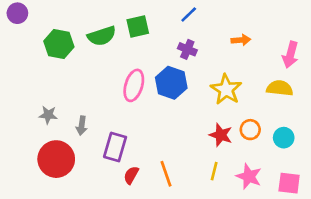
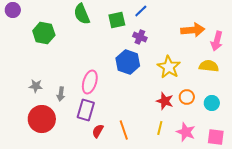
green square: (138, 27) -> (117, 20), moved
green semicircle: (102, 36) -> (82, 14), moved, turned 85
orange arrow: (241, 40) -> (193, 30), moved, size x1.6
pink ellipse: (134, 85) -> (90, 82), moved

